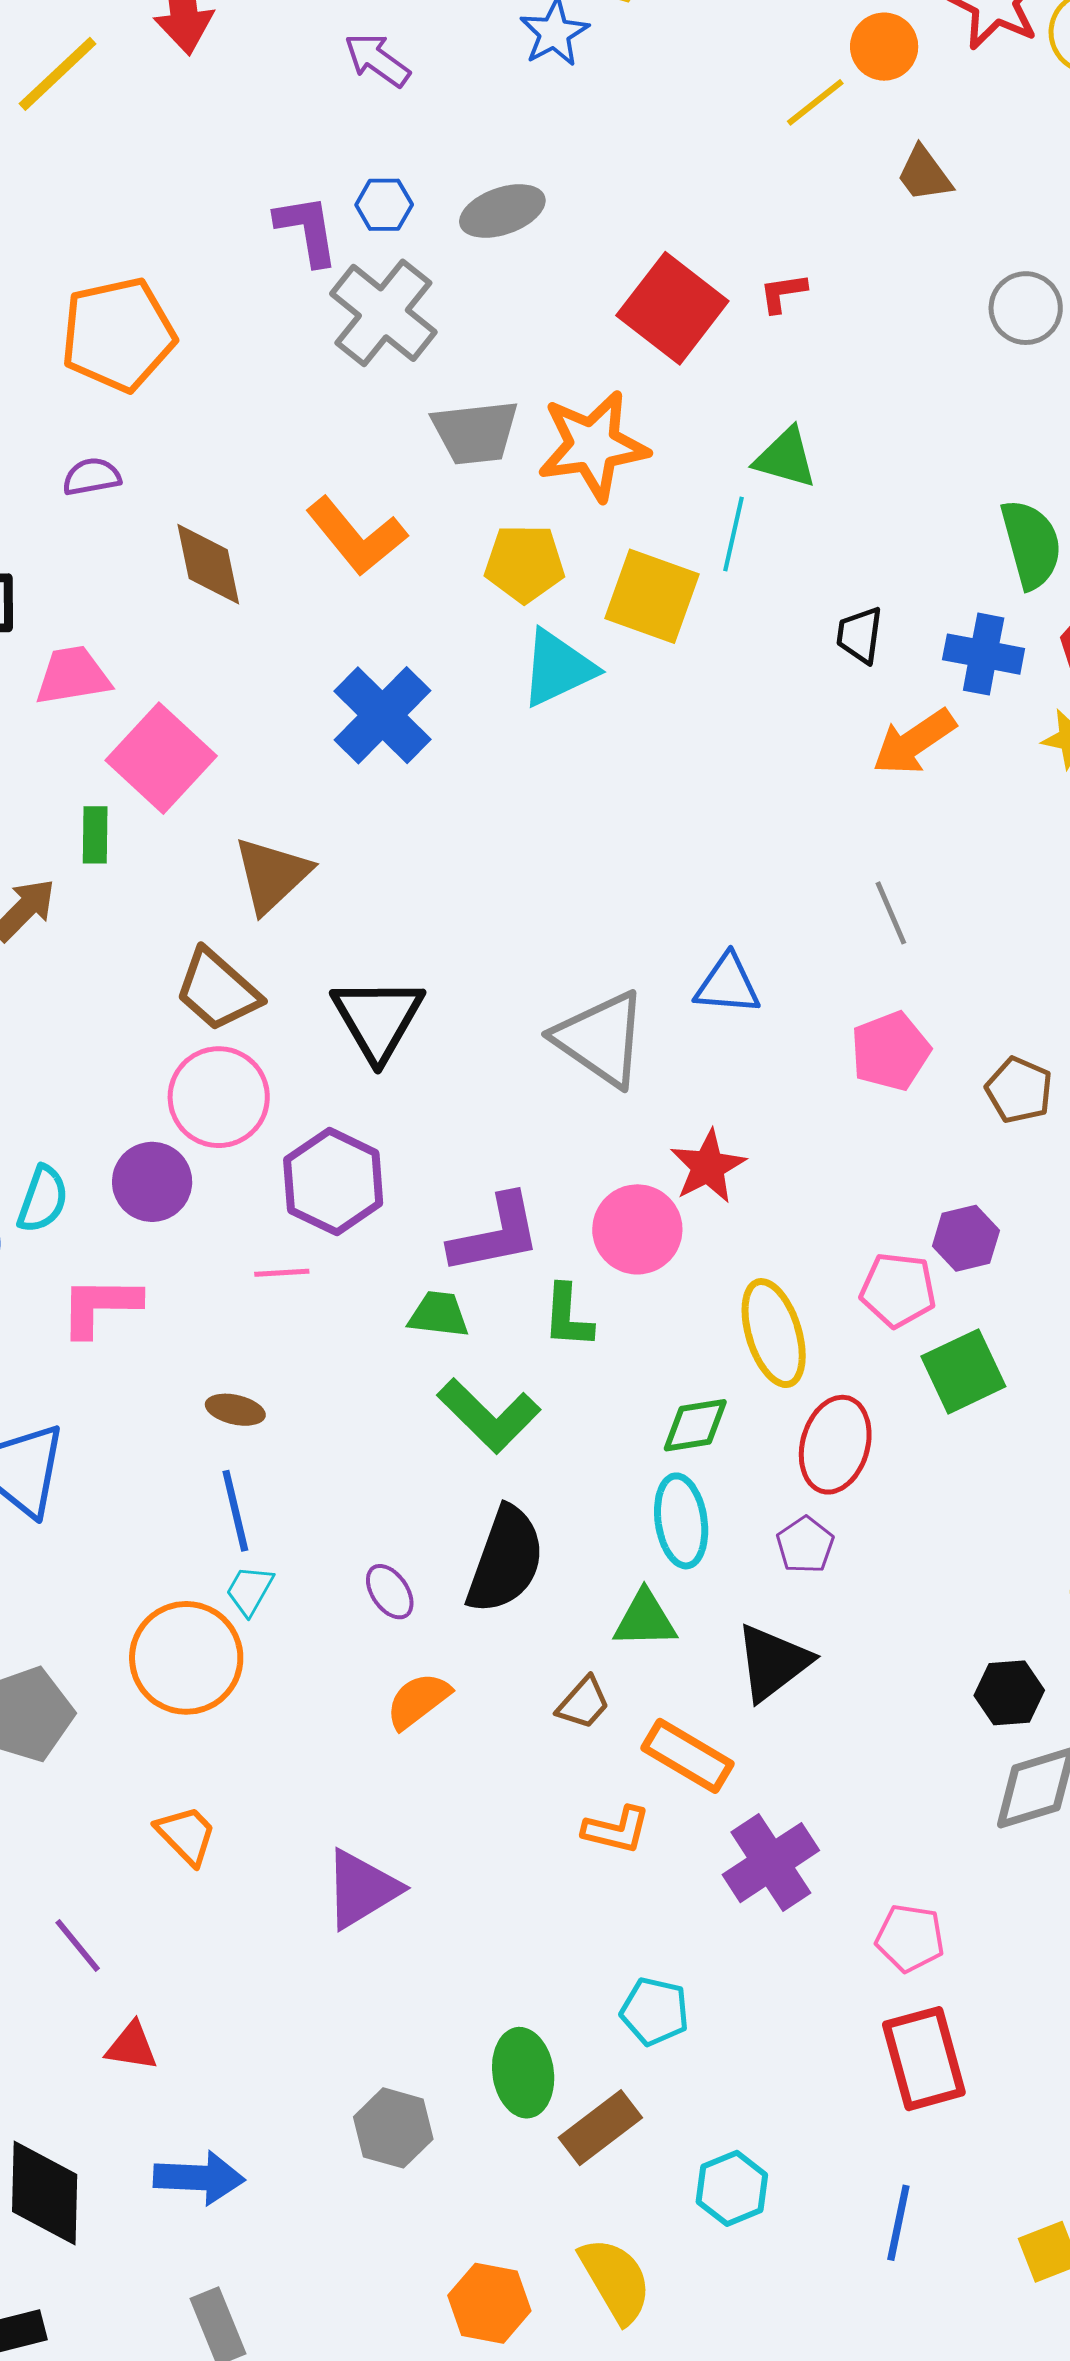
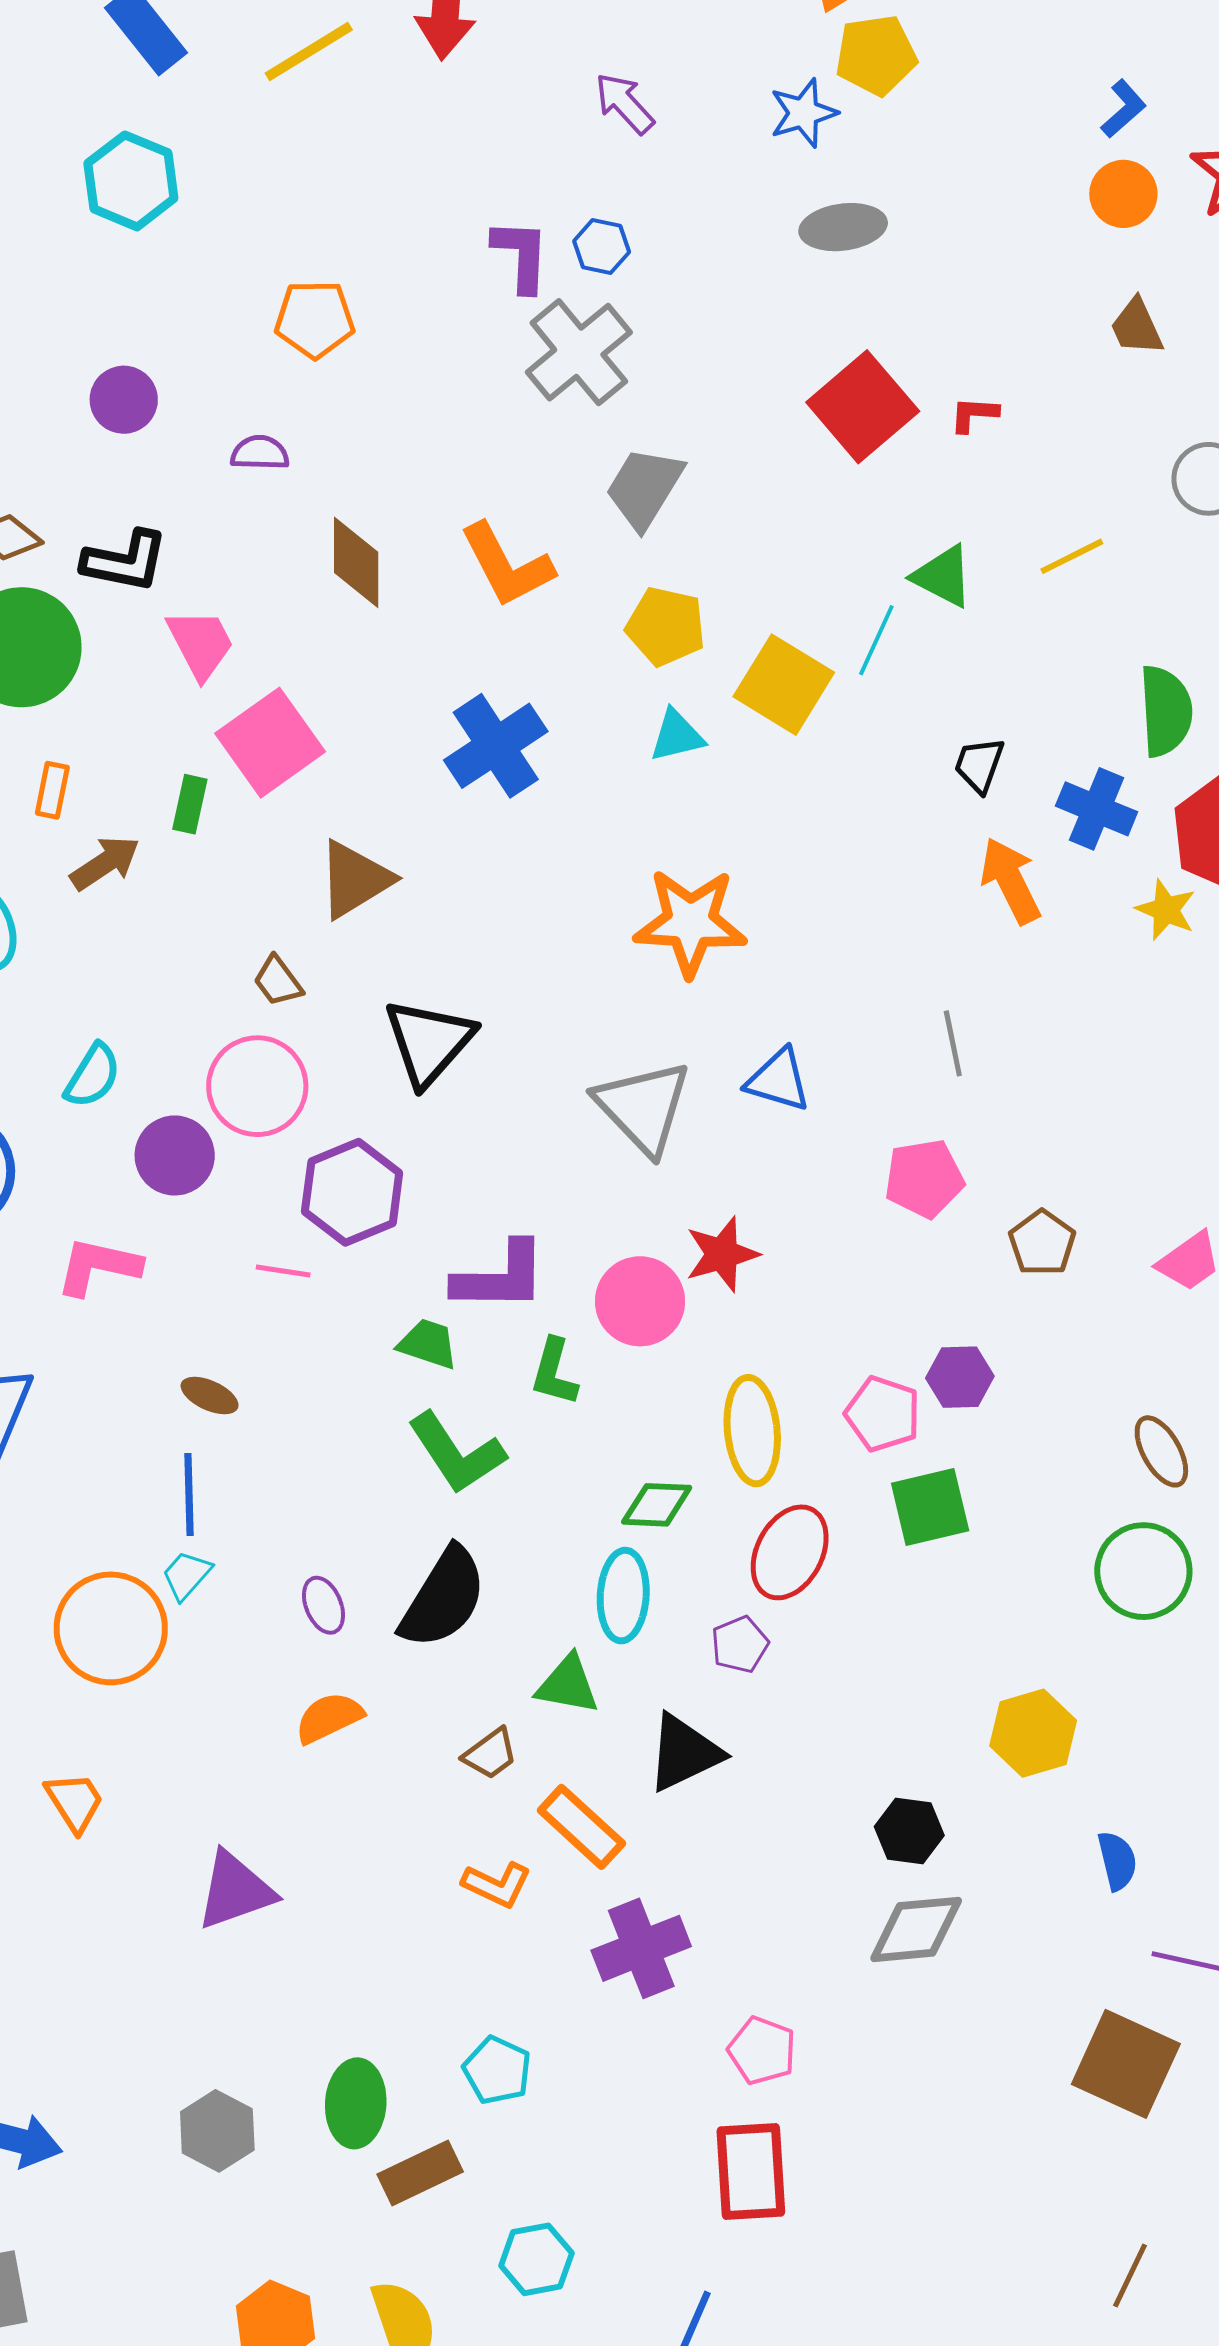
yellow line: (815, 102) -> (1072, 556), moved
gray ellipse: (502, 211) -> (843, 227), moved
orange pentagon: (118, 335) -> (315, 319), size x0.7
gray trapezoid: (475, 432) -> (644, 488), turned 116
orange star: (593, 446) -> (690, 922), moved
cyan triangle: (558, 668) -> (677, 736), size x0.7
pink trapezoid: (73, 676) -> (201, 644), turned 60
orange arrow: (914, 742) -> (1011, 881), turned 86
brown trapezoid: (217, 990) -> (278, 981), size x0.6
cyan semicircle: (43, 1199) -> (93, 1076), moved

